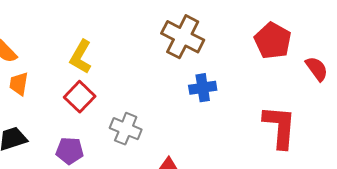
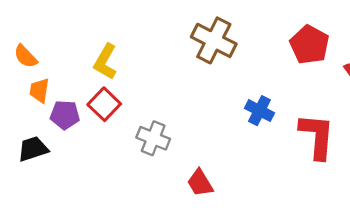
blue cross: (203, 88) -> (259, 111), moved, turned 36
purple pentagon: (70, 151) -> (65, 115), moved

